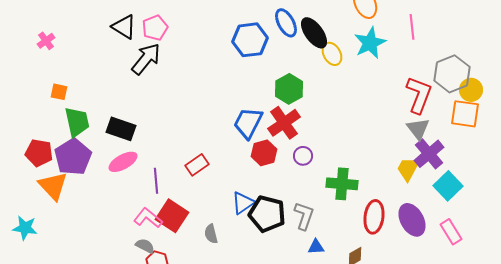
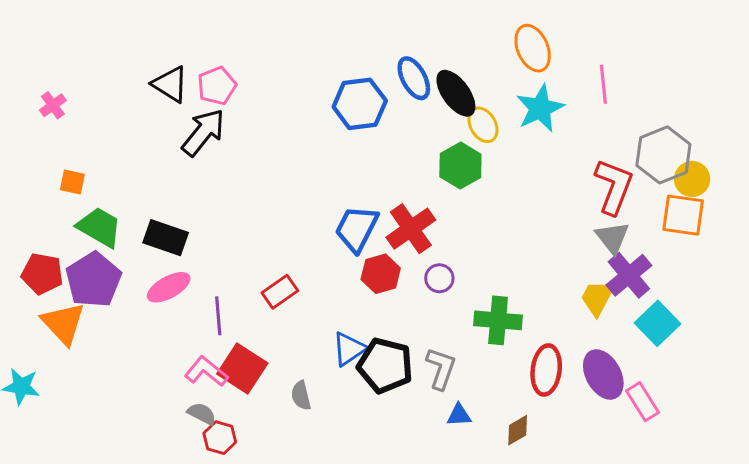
green hexagon: (289, 89) -> (460, 165), moved
green trapezoid: (77, 122) -> (99, 227), turned -48
pink rectangle: (451, 232) -> (642, 402), moved

